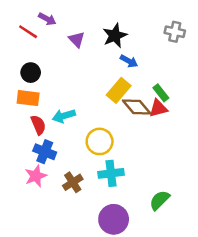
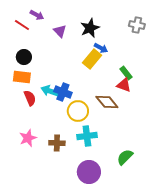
yellow rectangle: (119, 90) -> (92, 59), moved
brown diamond: (137, 107) -> (107, 102), moved
red triangle: (158, 108) -> (124, 85), turned 35
cyan arrow: (64, 116) -> (50, 91), turned 36
blue cross: (45, 152) -> (63, 92), moved
brown cross: (73, 182) -> (57, 143), turned 35

